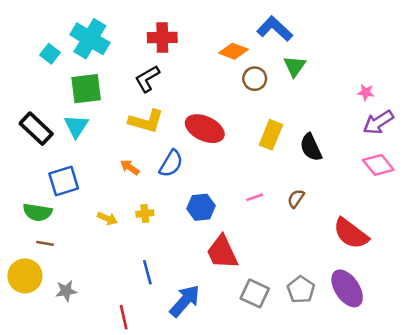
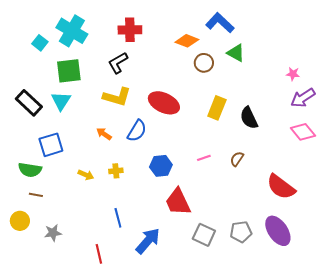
green triangle: (295, 66) -> (236, 53), turned -36
yellow circle: (25, 276) -> (20, 221), size x0.7
gray pentagon: (301, 290) -> (241, 232), turned 30

